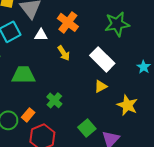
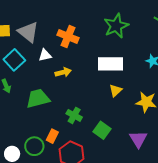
yellow arrow: (64, 53) -> (63, 72), moved, turned -56
white rectangle: (102, 59) -> (110, 64), turned -30
green square: (87, 128) -> (102, 130), moved

